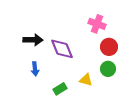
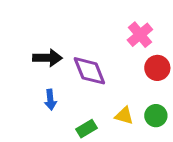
pink cross: (97, 24) -> (140, 35), turned 30
green circle: (108, 69) -> (156, 116), moved

